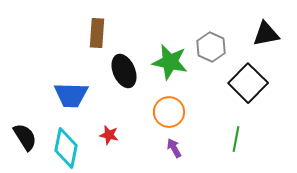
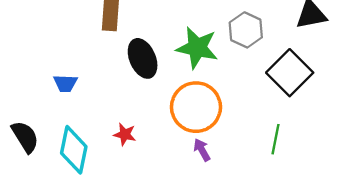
blue trapezoid: (71, 95) -> (65, 83), moved, size x0.6
orange circle: (169, 112) -> (196, 107), size x1.4

